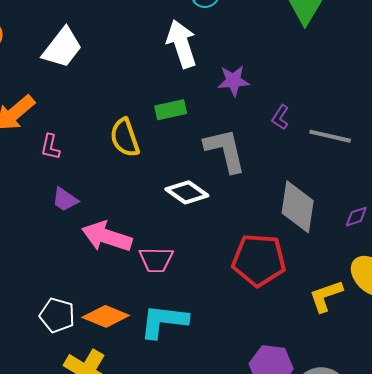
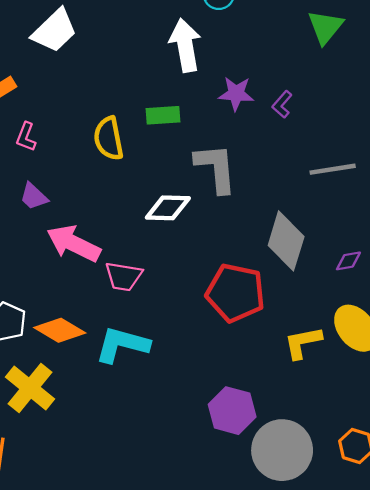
purple L-shape: (280, 117) -> (282, 104), moved
gray line: (330, 136) -> (333, 169), turned -30
white diamond: (187, 192) -> (168, 208), turned -42

